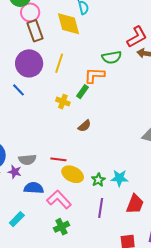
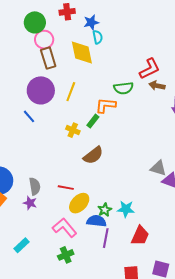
brown semicircle: (84, 126) -> (93, 155), size x1.5
gray semicircle: (27, 160) -> (35, 186), turned -96
purple star: (15, 172) -> (30, 203), moved
yellow ellipse: (73, 174) -> (79, 203), turned -75
blue semicircle: (34, 188) -> (96, 221), moved

